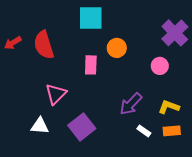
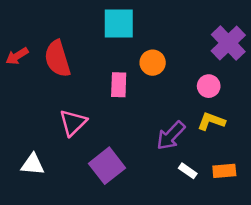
yellow L-shape: (169, 107) -> (211, 121), moved
white triangle: (40, 126) -> (33, 164), moved

